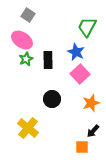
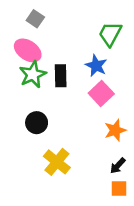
green star: (26, 59) -> (33, 74), size x1.5
black circle: (52, 99) -> (37, 123), moved
yellow cross: (28, 128) -> (57, 162), moved
orange square: (82, 147) -> (119, 189), moved

